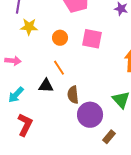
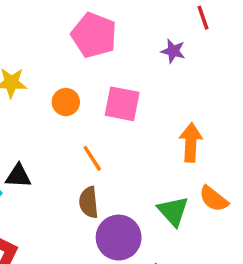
orange line: (59, 68) -> (92, 158), moved
black triangle: (46, 86) -> (18, 176), moved

